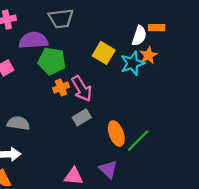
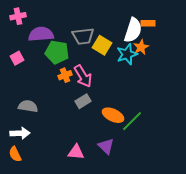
gray trapezoid: (61, 18) -> (83, 36), moved
white semicircle: (139, 36) -> (133, 30), size x1.4
orange ellipse: (116, 134) -> (113, 115), turned -45

